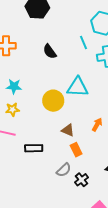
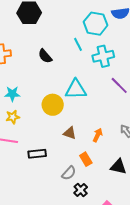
orange arrow: (97, 125) -> (98, 135), moved
orange rectangle: (76, 150) -> (86, 159), moved
black cross: (81, 180) -> (81, 190), moved

